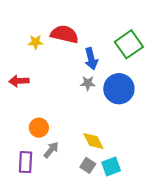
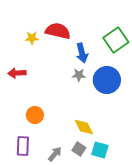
gray arrow: (51, 150) -> (55, 154), moved
cyan square: (111, 167) -> (100, 150), turned 36

